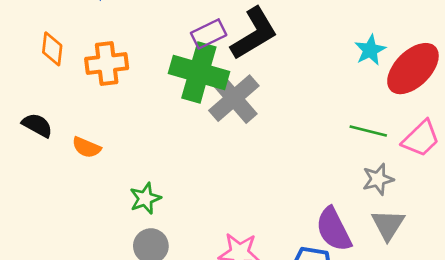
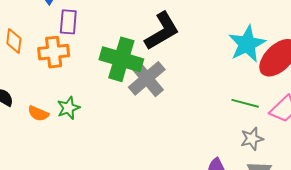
purple rectangle: (209, 34) -> (68, 22), moved, turned -60
cyan star: (370, 50) -> (247, 44), size x1.6
green star: (145, 198) -> (68, 108), moved

